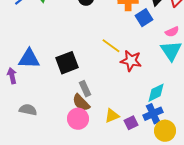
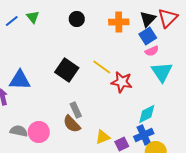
blue square: (144, 18) -> (148, 36), moved
pink semicircle: (172, 32) -> (152, 51), moved
black square: (67, 63) -> (67, 70), moved, turned -35
pink circle: (78, 119) -> (39, 132), moved

